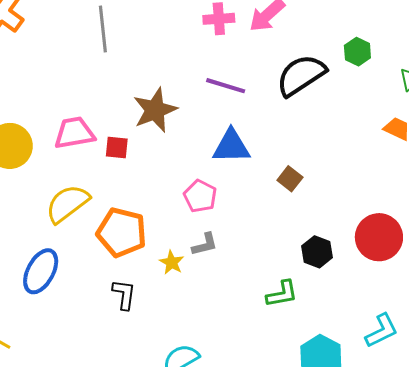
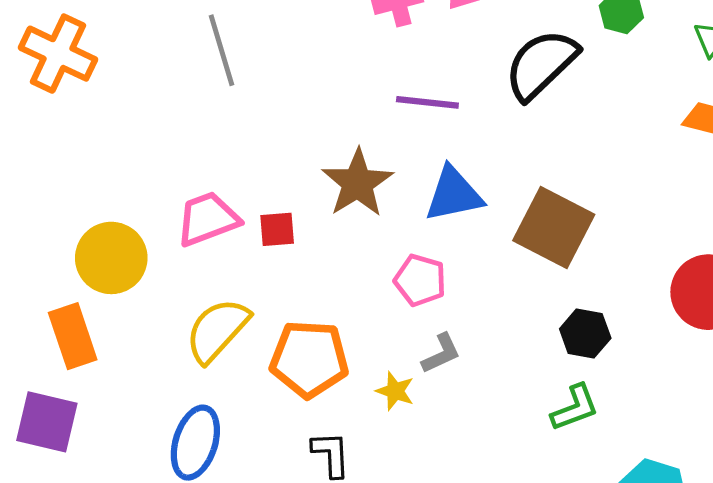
brown star: (155, 110) -> (357, 183), moved
brown square: (290, 179) -> (554, 228), size x2.0
black hexagon: (317, 252) -> (585, 334), moved

